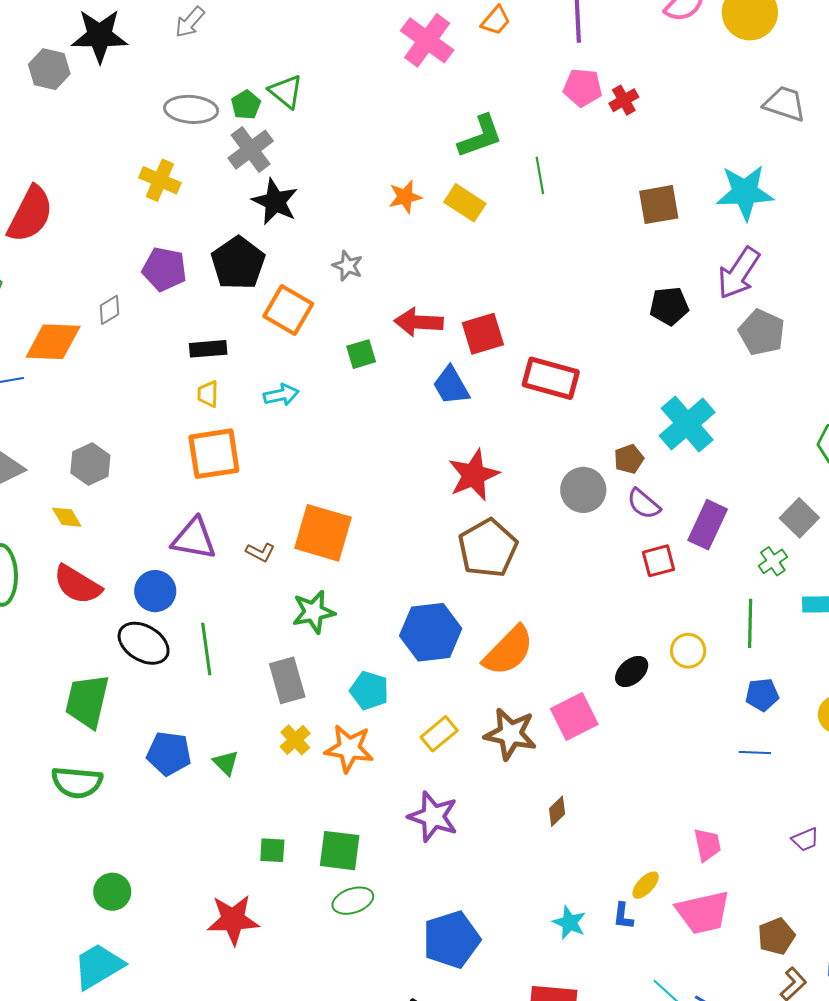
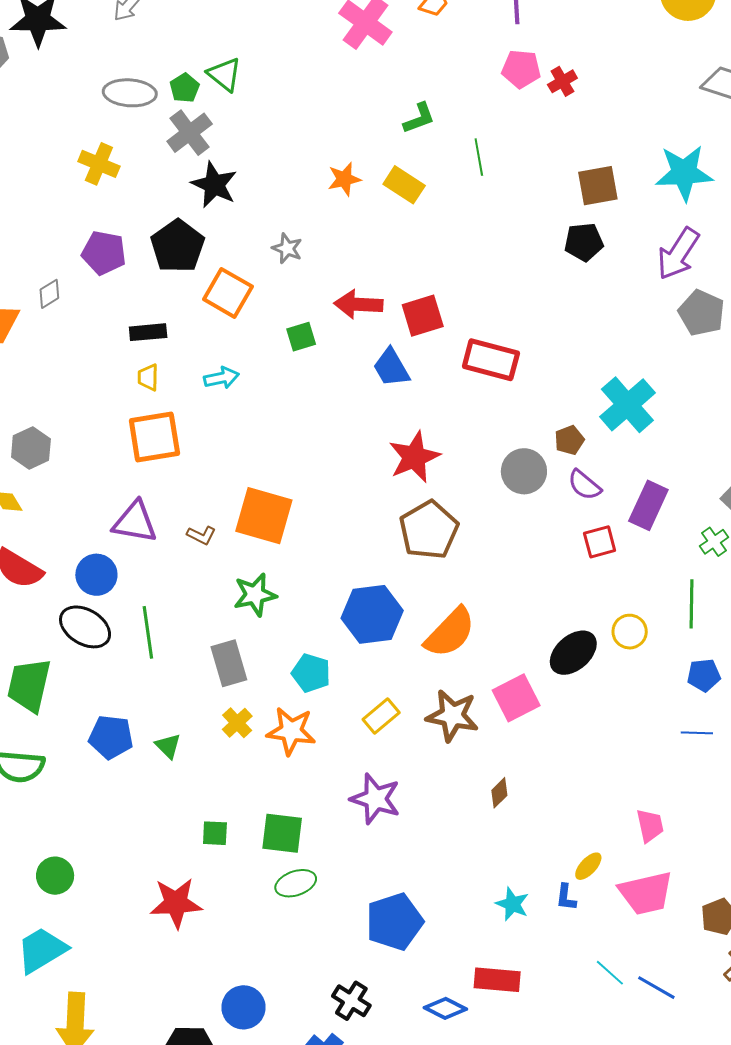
green L-shape: (480, 136) -> (419, 118), size x0.7
black pentagon: (669, 306) -> (584, 242), moved
black ellipse: (632, 671) -> (573, 653), size x1.4

